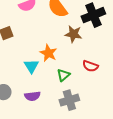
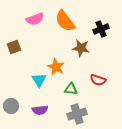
black cross: (93, 15) -> (101, 29), size x0.7
green triangle: (63, 75) -> (71, 89), turned 48

